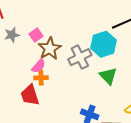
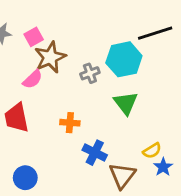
gray cross: (80, 57) -> (90, 73), size x0.6
orange cross: (41, 78) -> (70, 123), moved

